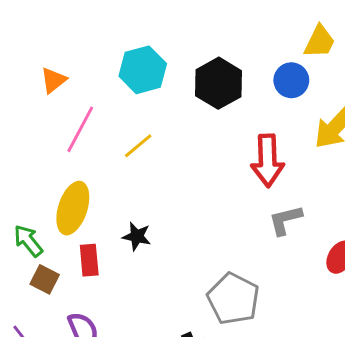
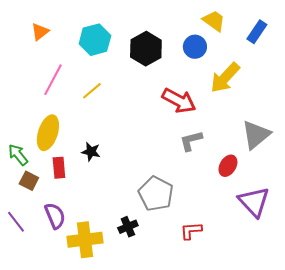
yellow trapezoid: (320, 42) -> (214, 21), turned -80
orange triangle: (54, 80) -> (40, 32), moved
red arrow: (268, 161) -> (179, 101), turned -60

